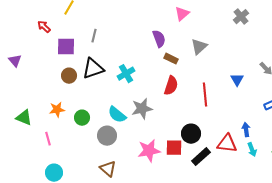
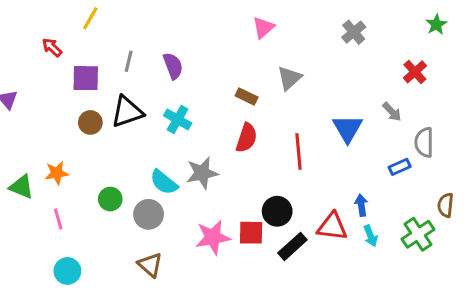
purple semicircle: (159, 39) -> (173, 66), moved
cyan cross: (126, 74) -> (178, 119), turned -30
blue triangle: (237, 80) -> (348, 129), size x1.5
orange star: (57, 110) -> (57, 173), moved
green circle: (82, 118) -> (110, 199), moved

